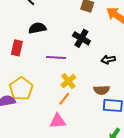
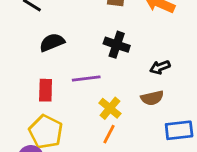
red rectangle: (17, 48) -> (46, 90), moved
brown semicircle: (102, 90) -> (152, 98), moved

